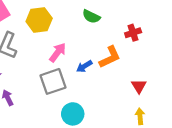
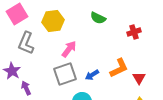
orange L-shape: (110, 57) -> (119, 68), moved
blue arrow: (84, 66) -> (92, 75), moved

